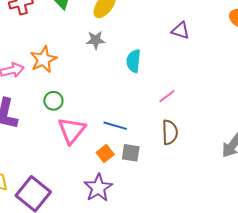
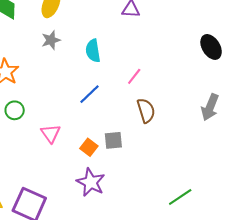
green circle: (53, 101) -> (15, 110), moved
blue line: (115, 126) -> (89, 94), moved, turned -45
pink triangle: (72, 130) -> (51, 133), size x0.7

